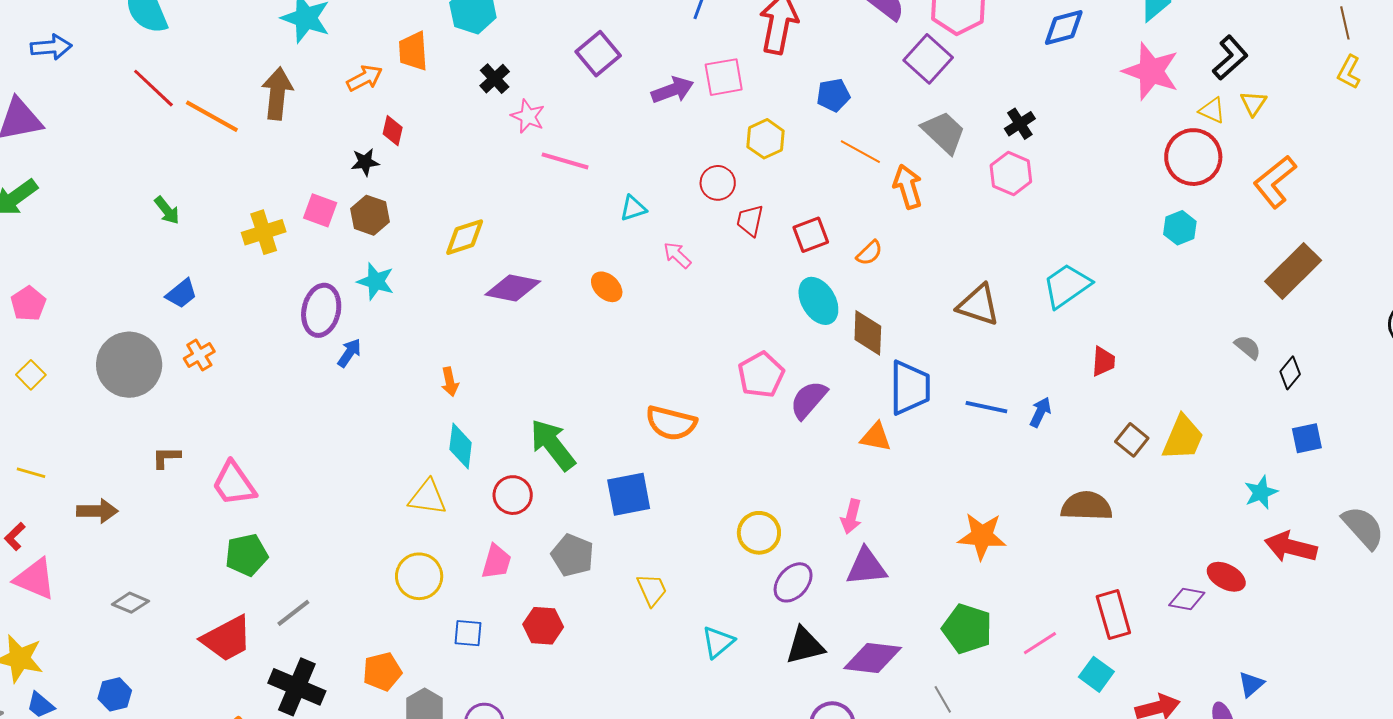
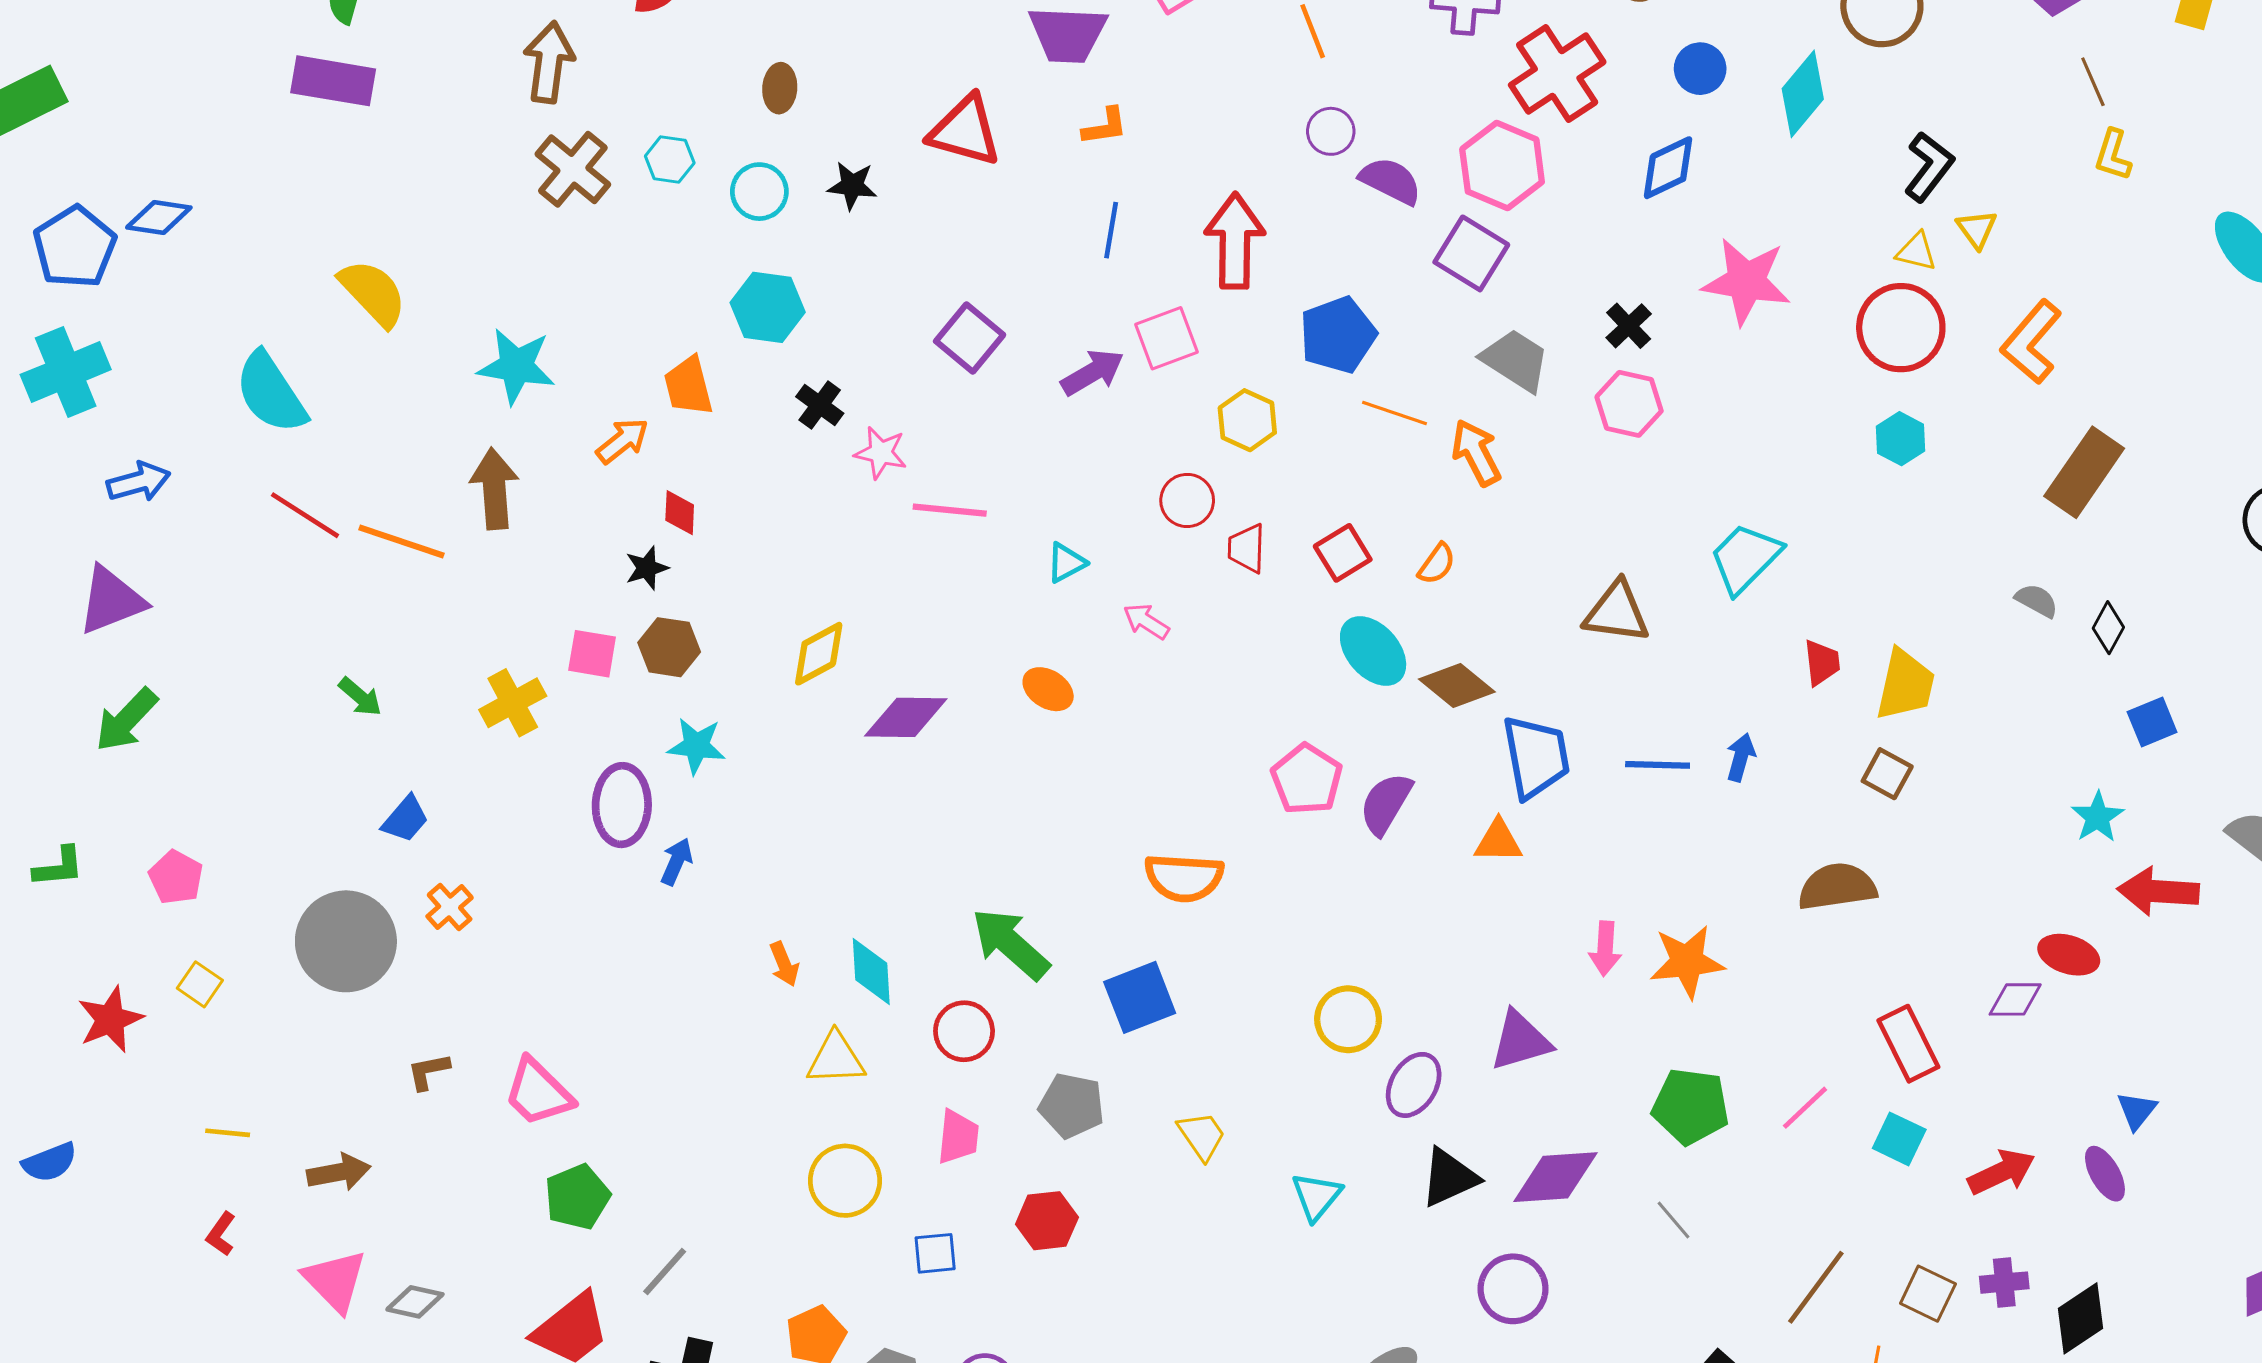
pink star: (1151, 71) -> (1746, 281), moved
blue pentagon: (833, 95) -> (1338, 335), size x1.5
brown diamond: (868, 333) -> (1457, 686), turned -42
orange arrow: (450, 382) -> (784, 964), moved
yellow trapezoid: (1183, 438) -> (1905, 685), moved
pink arrow: (851, 517) -> (1605, 949), moved
pink triangle: (35, 579) -> (335, 1281), moved, turned 33

